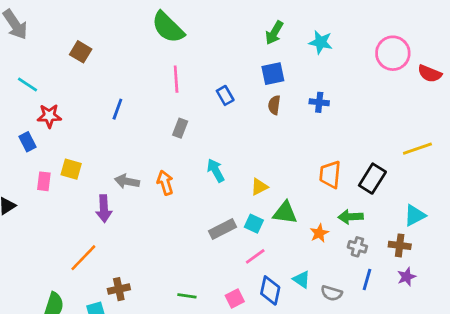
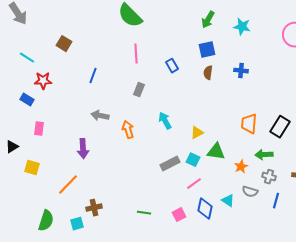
brown square: (81, 52) -> (64, 44), moved
blue rectangle: (27, 142) -> (27, 100), turned -32
yellow square: (71, 169) -> (32, 168), moved
gray arrow: (127, 181) -> (100, 116), moved
gray semicircle: (332, 293) -> (250, 192), moved

